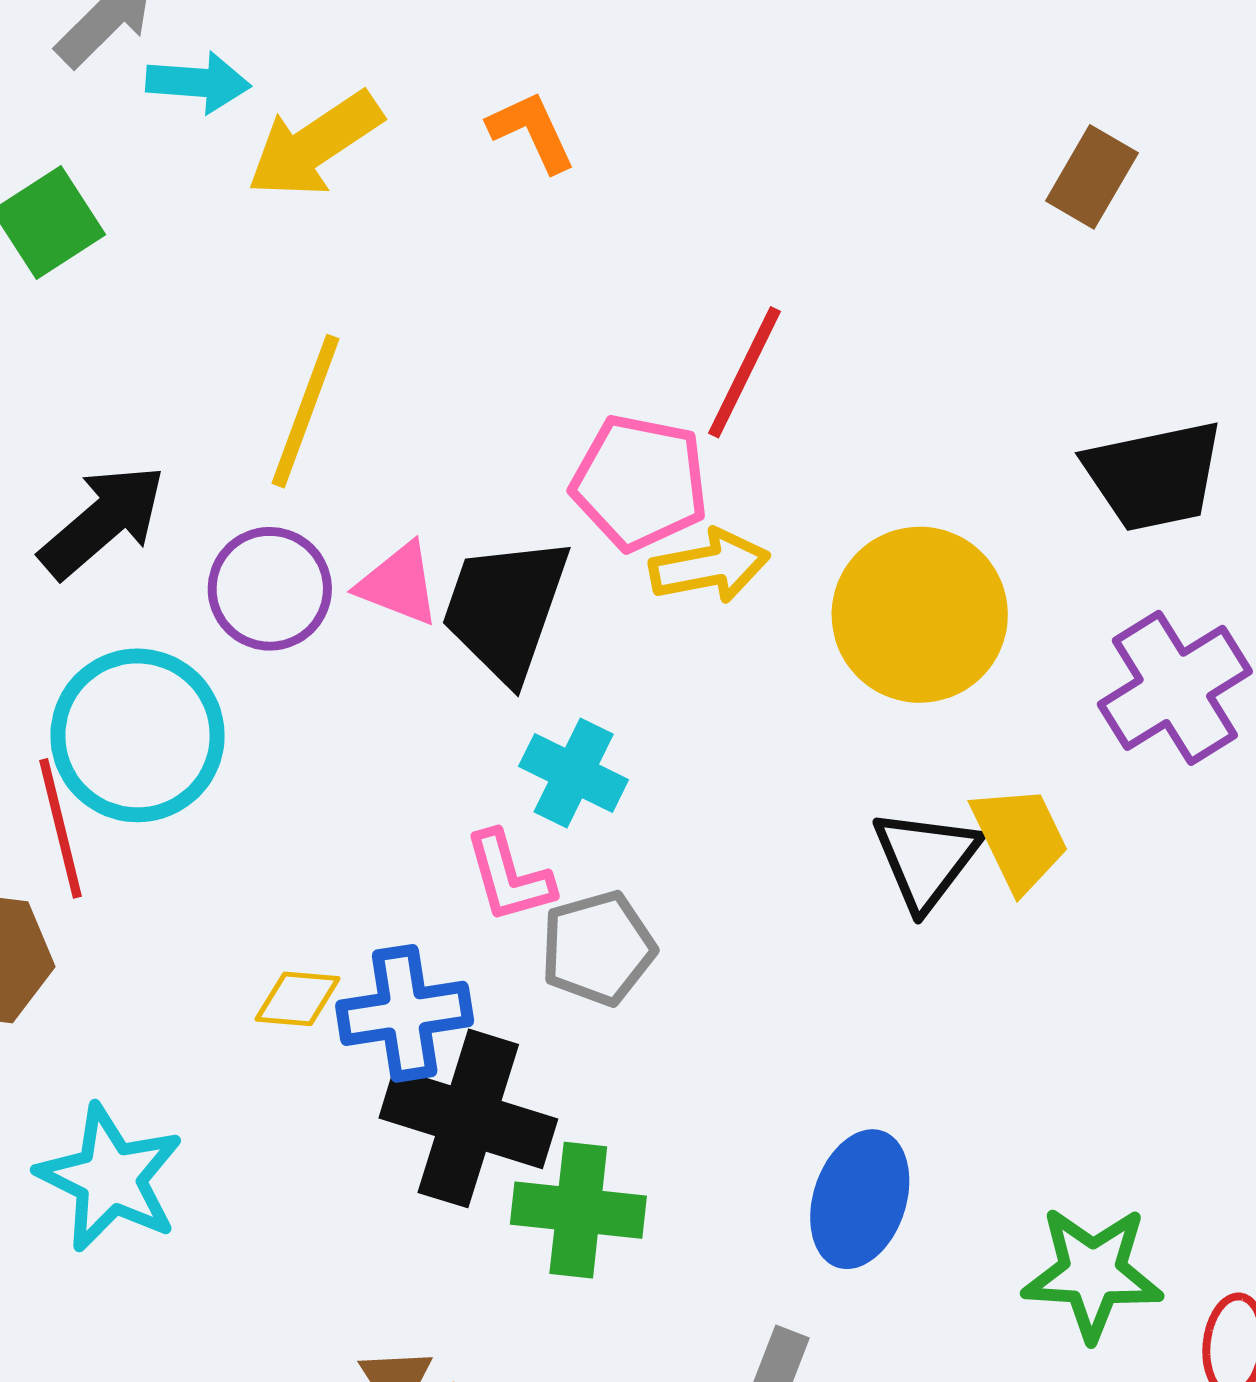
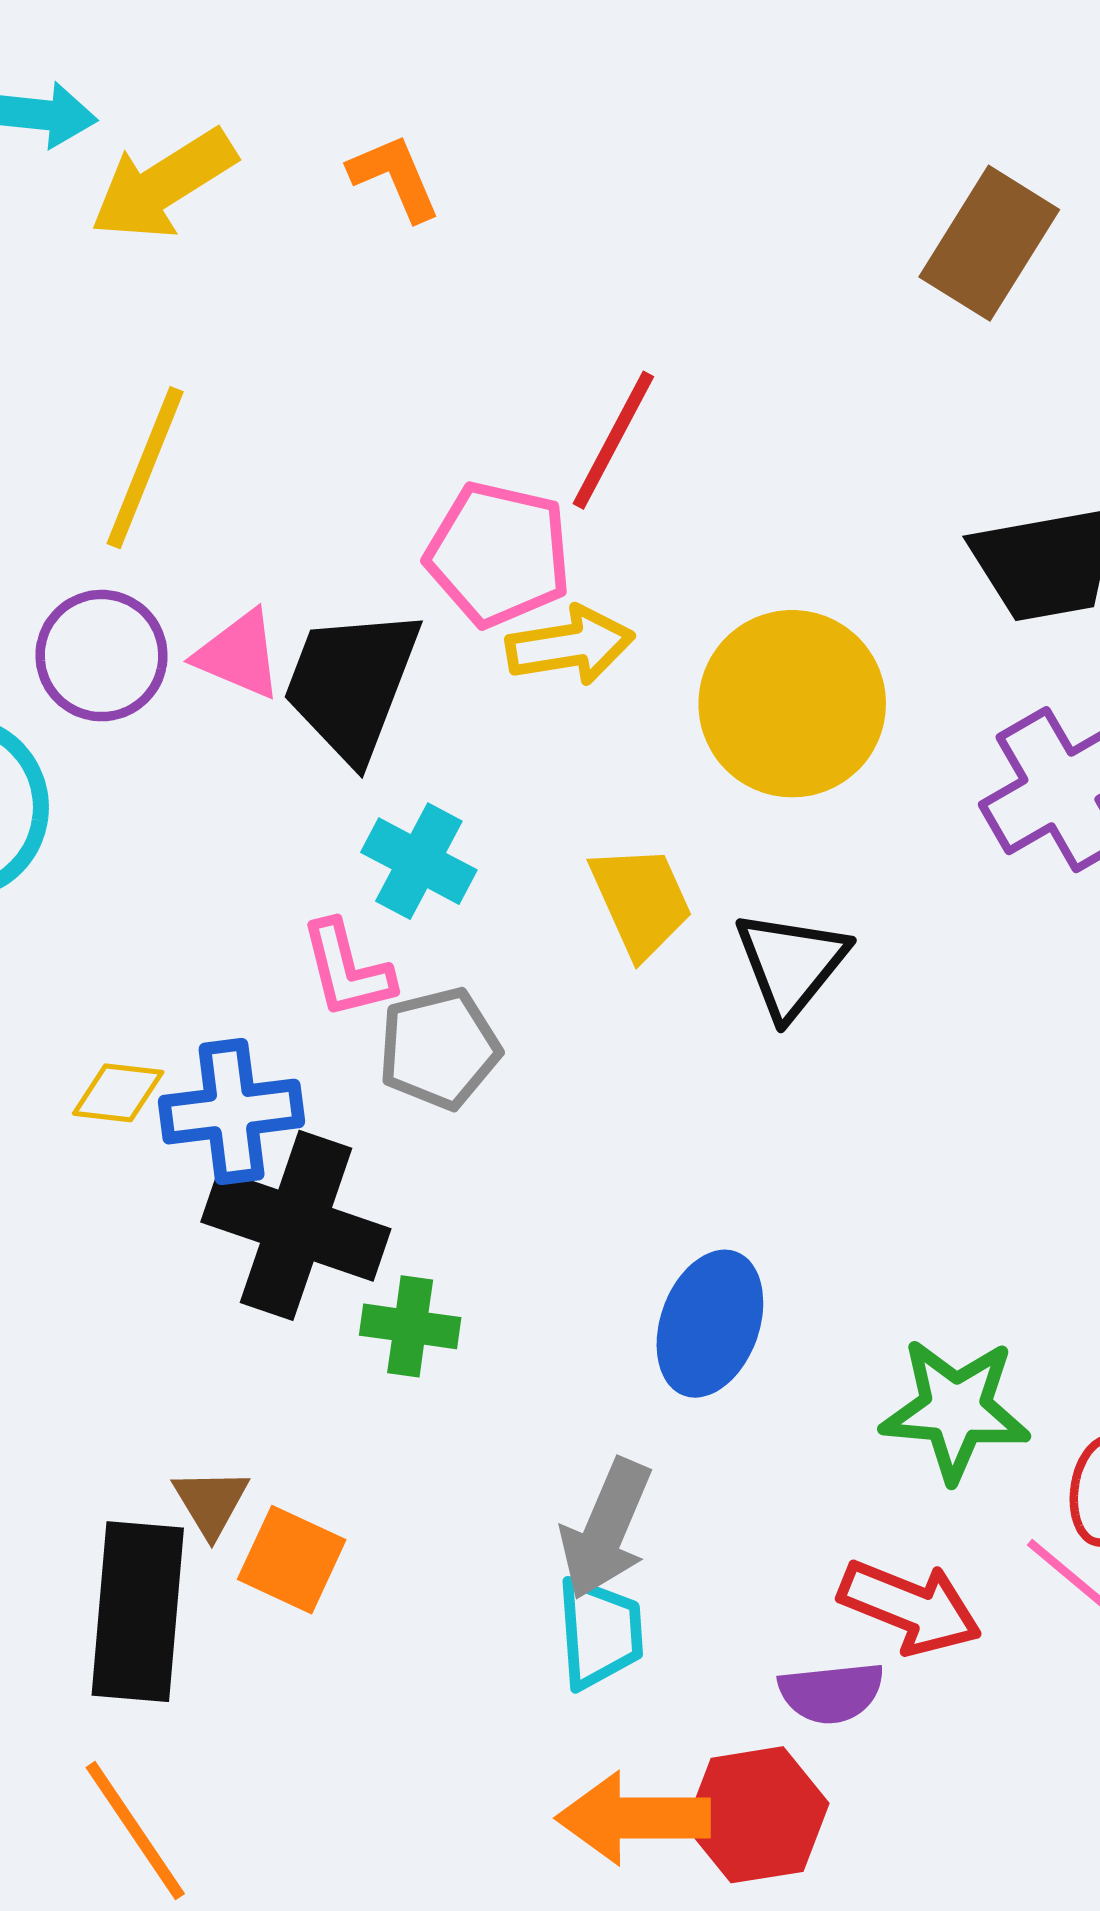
brown rectangle: (1092, 177) -> (989, 243), size x1.4
yellow trapezoid: (1020, 838) -> (641, 901), moved
green cross: (578, 1210) -> (410, 1326), size x0.7

